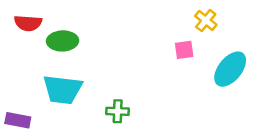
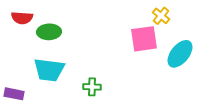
pink square: (184, 50) -> (144, 39), size x1.8

